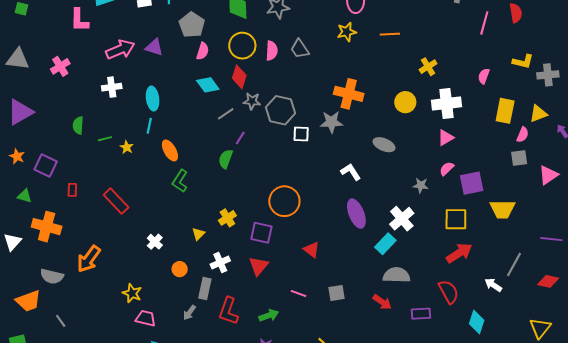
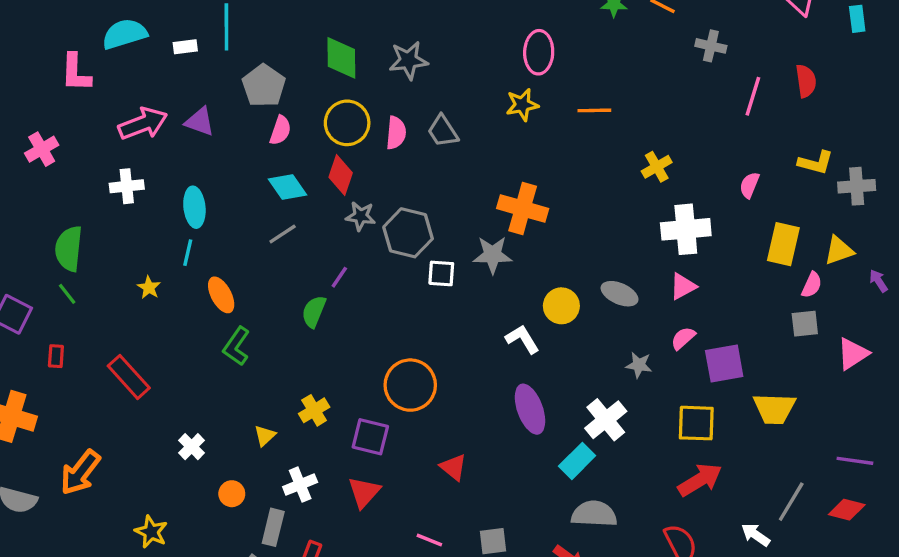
yellow circle: (405, 102) -> (561, 306), moved
gray line: (226, 114) -> (283, 234), moved
green semicircle: (78, 125) -> (69, 249), size x1.5
green line: (105, 139) -> (67, 294), moved, turned 64
gray ellipse: (384, 145) -> (620, 294), moved
red diamond: (548, 281) -> (847, 510), moved

